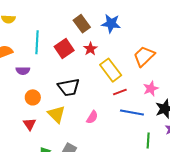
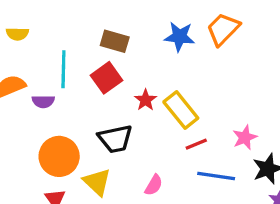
brown rectangle: (82, 24) -> (115, 41), moved, turned -36
red star: (90, 49) -> (146, 100), moved
orange trapezoid: (144, 56) -> (223, 29), moved
purple semicircle: (23, 71) -> (43, 101), moved
orange circle: (33, 97) -> (59, 156), size x1.6

